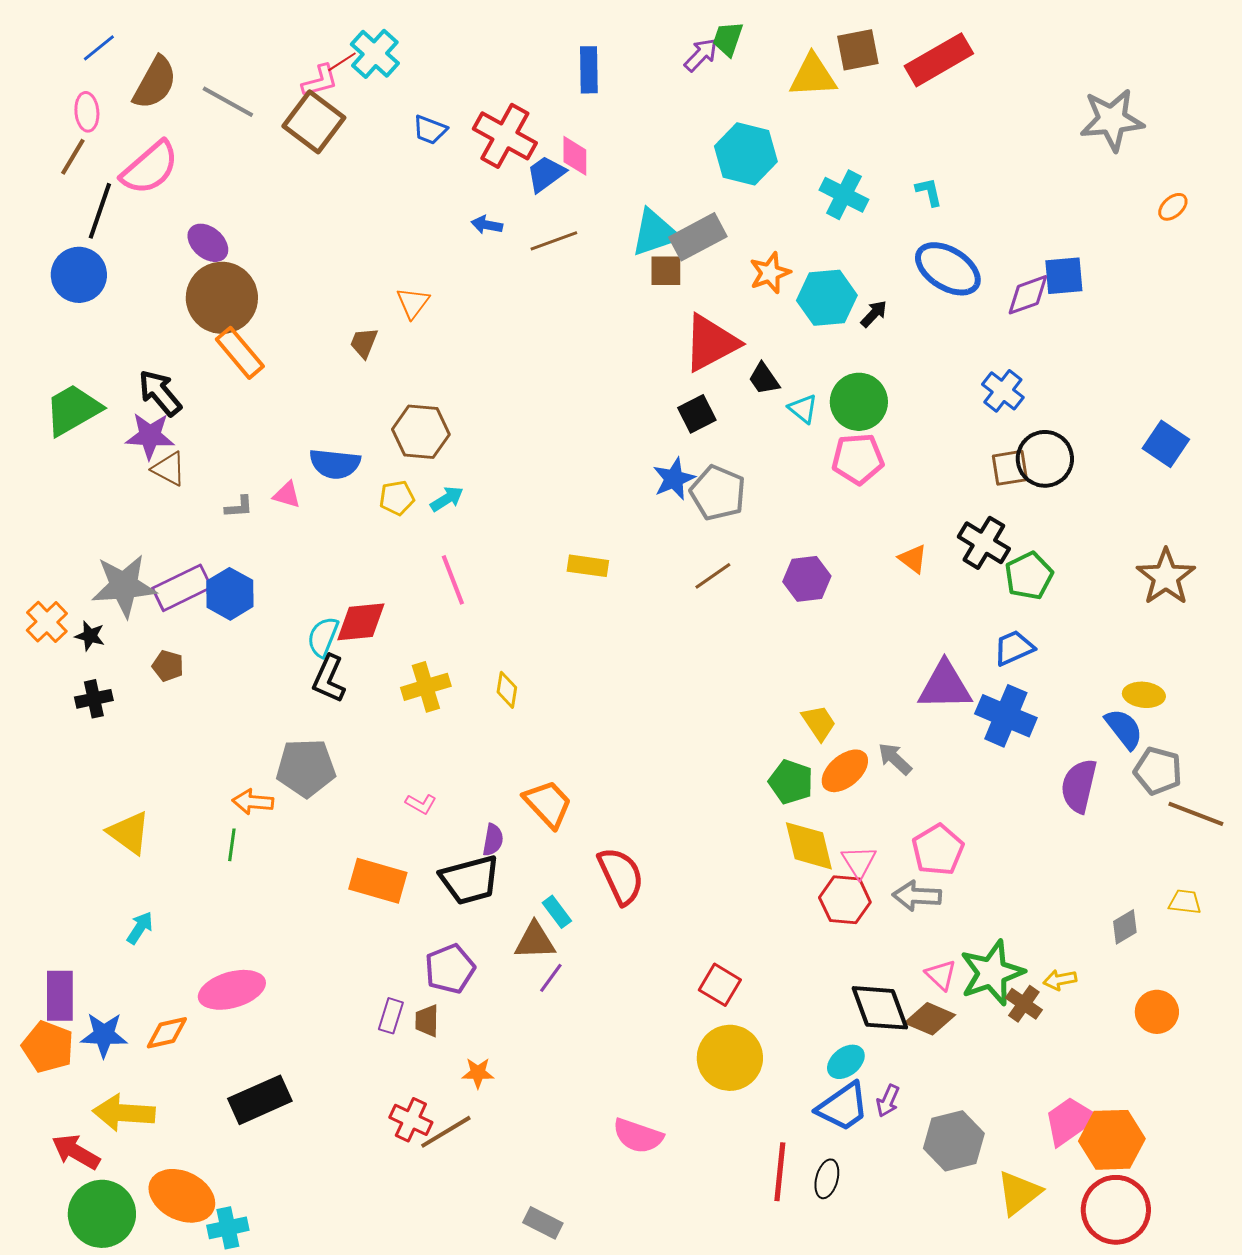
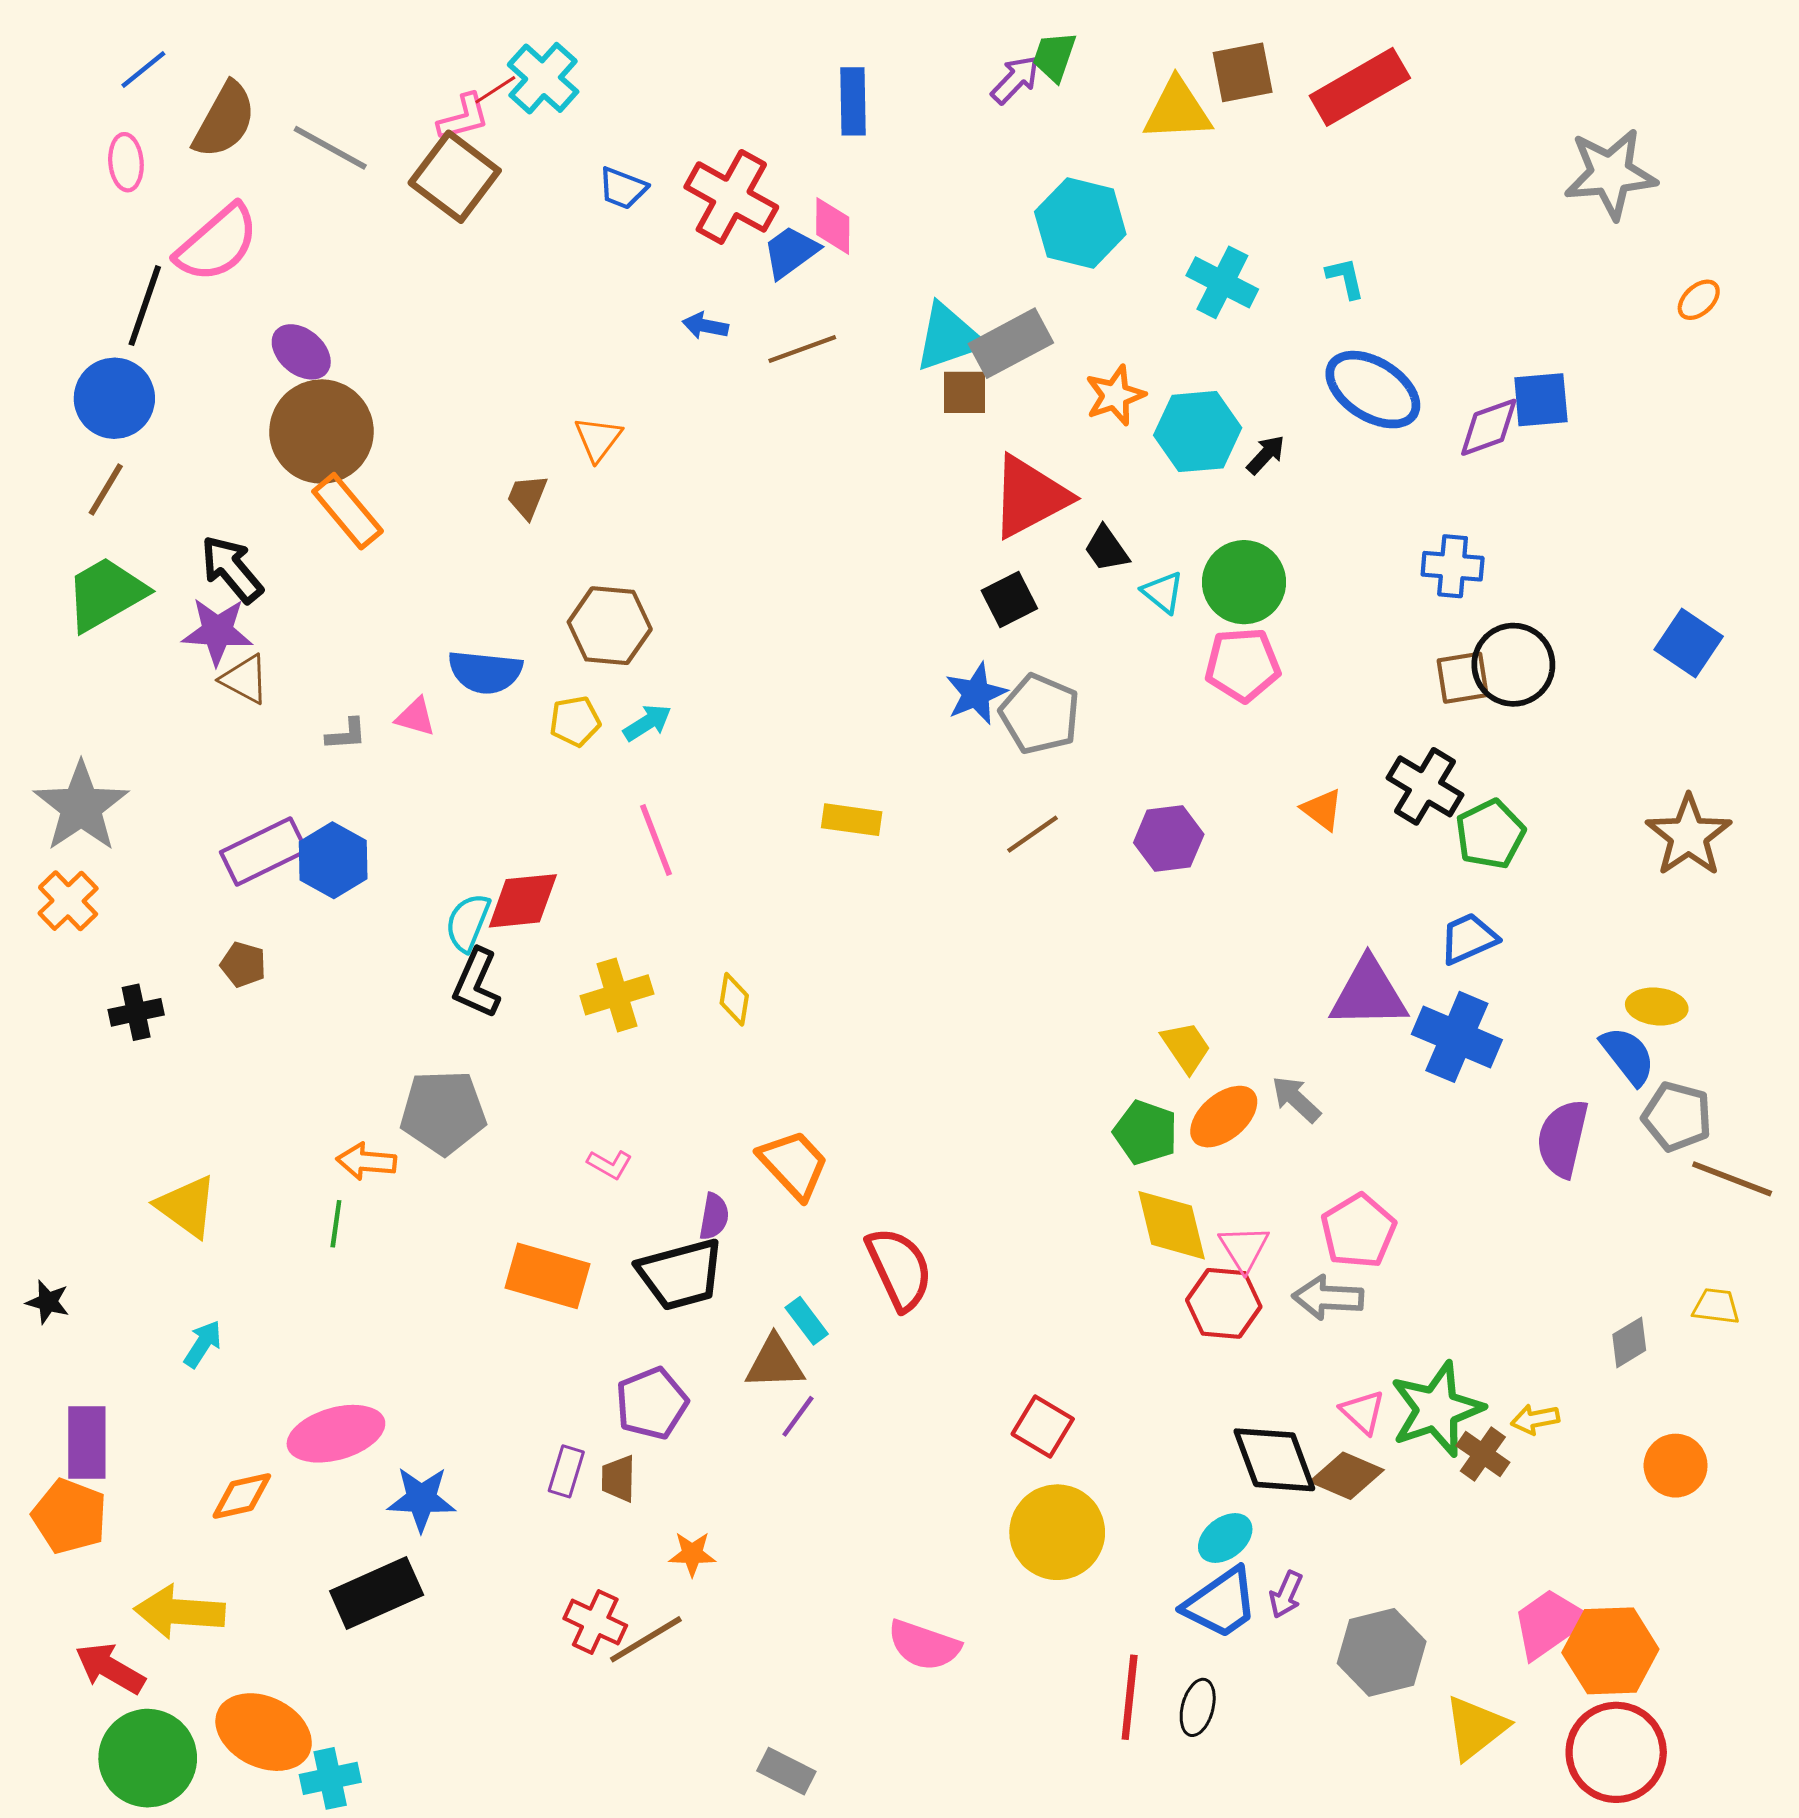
brown line: (73, 157) -> (106, 489), moved
blue cross: (1003, 391) -> (1453, 566), turned -33
gray star: (124, 586) -> (81, 807), moved, turned -30
black star: (90, 636) -> (48, 1302), moved
blue star: (104, 1035) -> (421, 1499), moved

